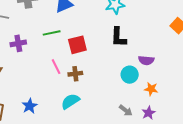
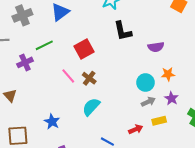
green line: (52, 33) -> (44, 45), moved
brown cross: (75, 74) -> (89, 78), turned -32
cyan circle: (130, 75) -> (145, 82), moved
gray arrow: (126, 110) -> (148, 102), turned -48

